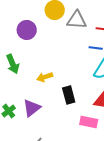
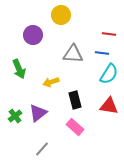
gray triangle: (77, 20) -> (73, 54), moved
pink rectangle: (89, 122) -> (75, 127), moved, turned 30

